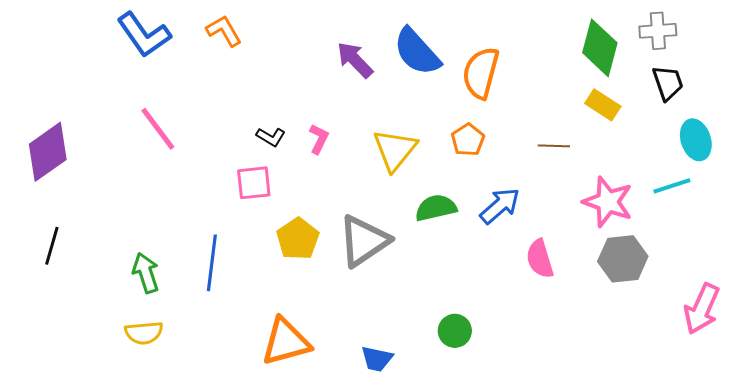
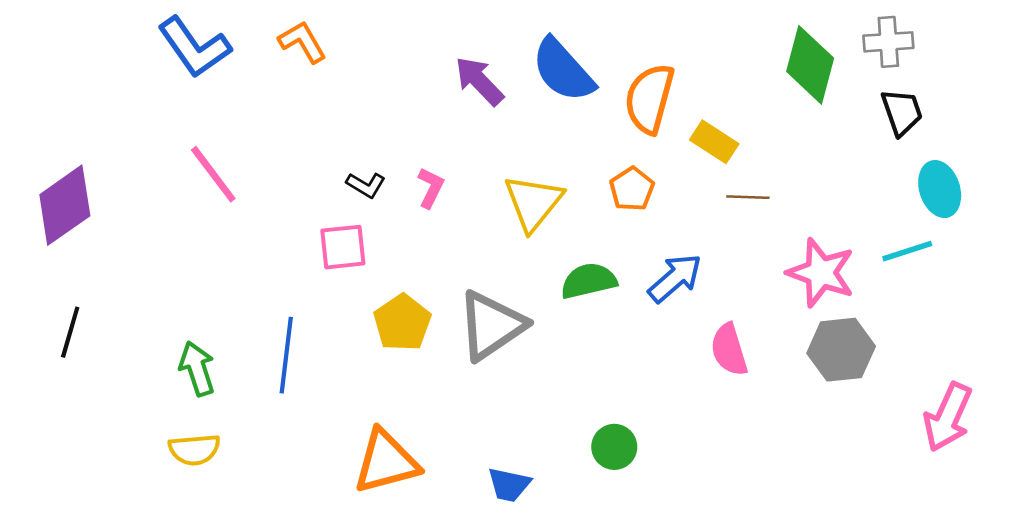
yellow rectangle: (603, 105) -> (714, 142), moved

